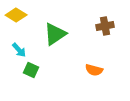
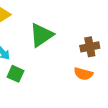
brown cross: (105, 26) -> (90, 47), moved

